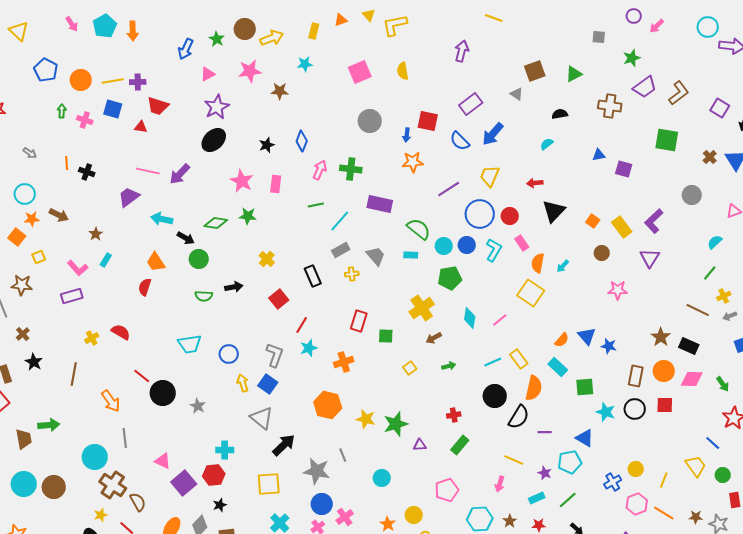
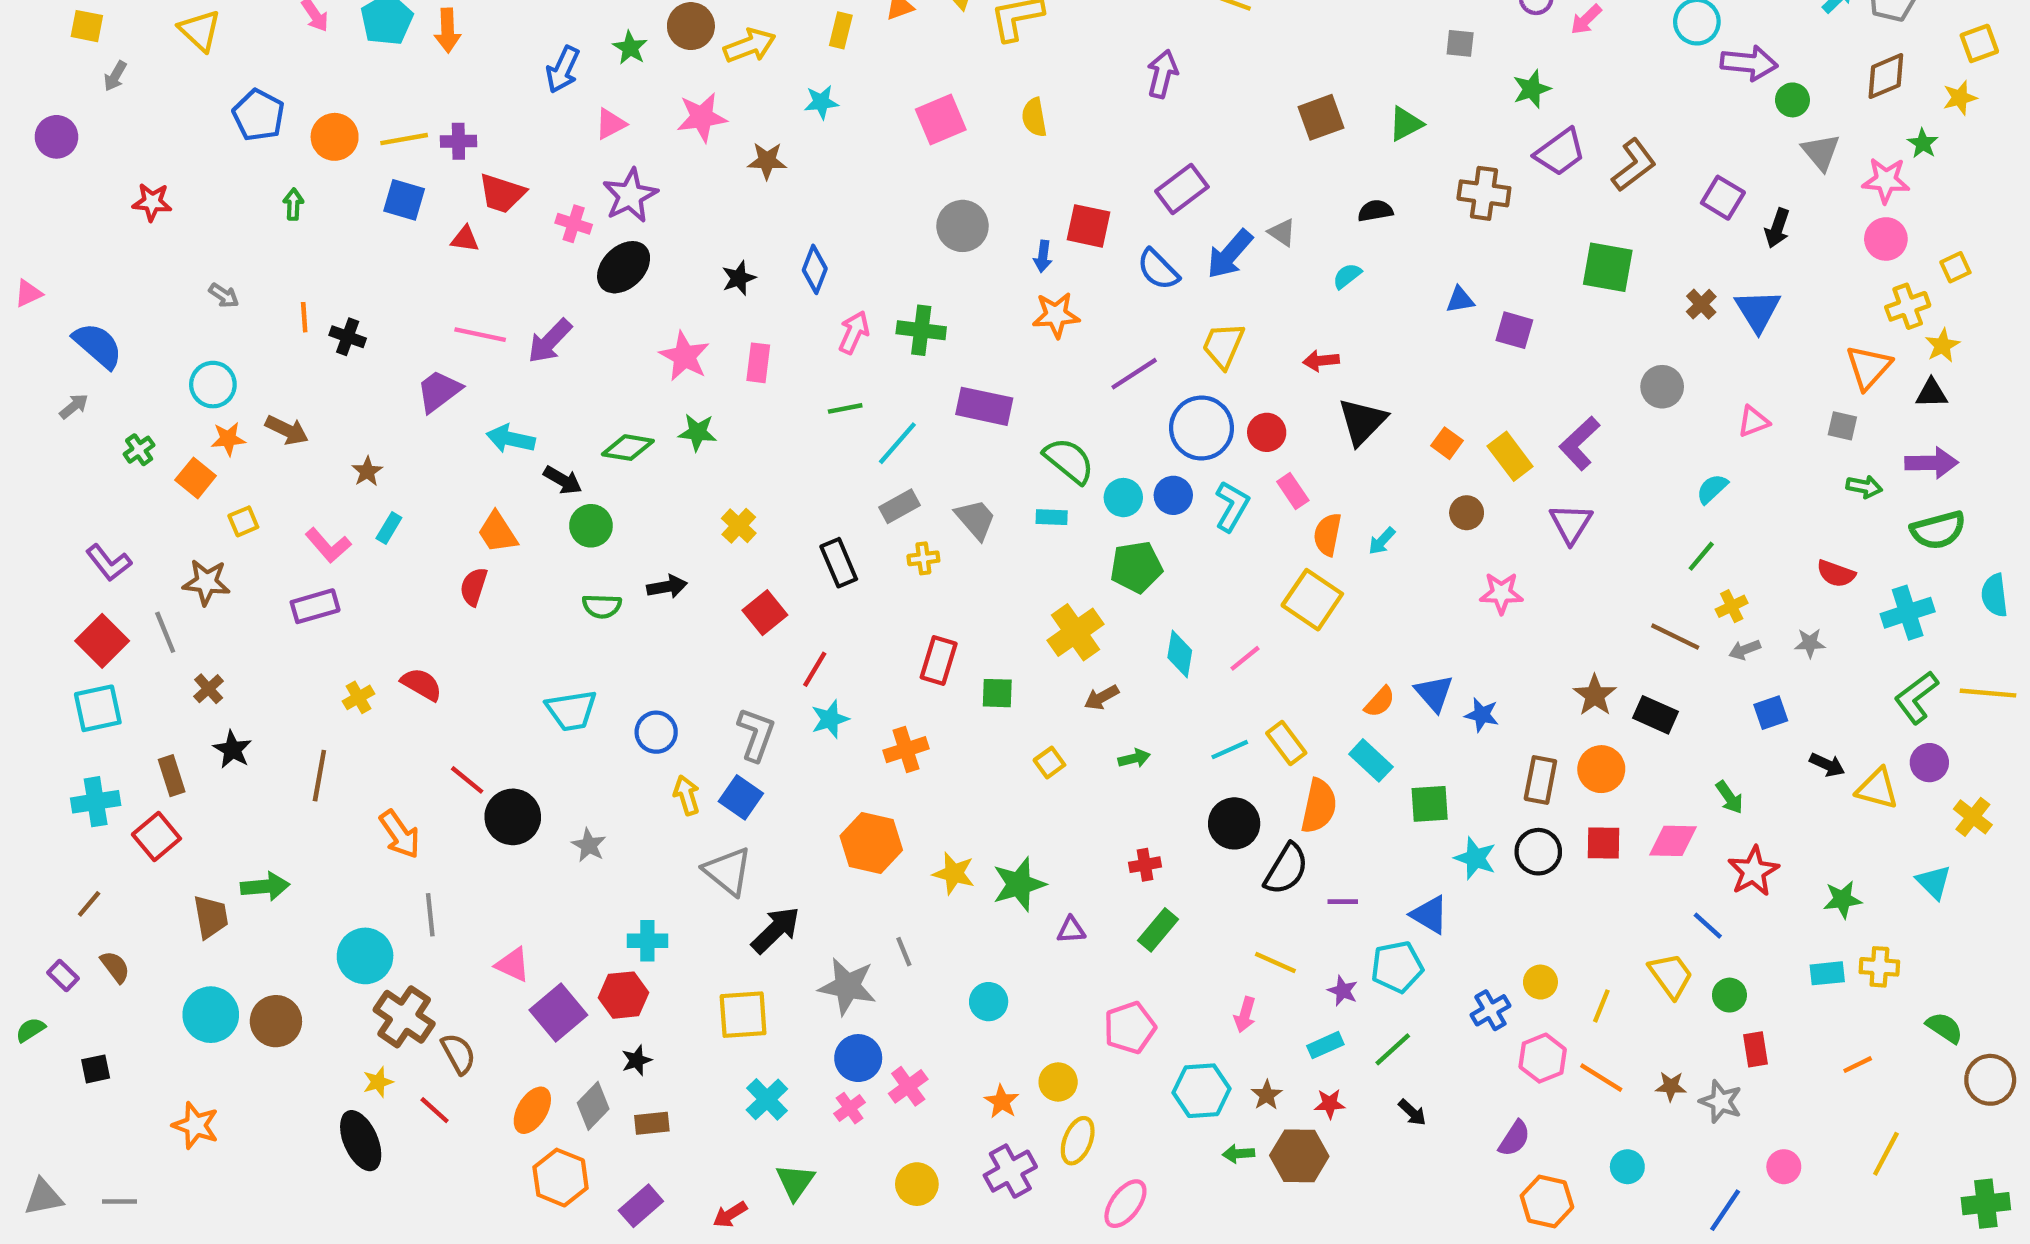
gray triangle: (517, 94) -> (1282, 232), moved
pink cross: (85, 120) -> (574, 224), moved
pink diamond: (692, 379) -> (1673, 841), moved

